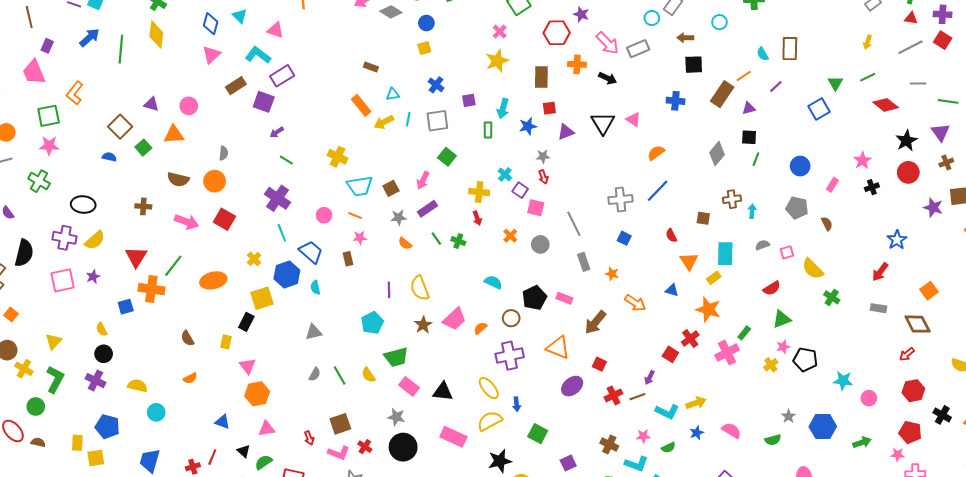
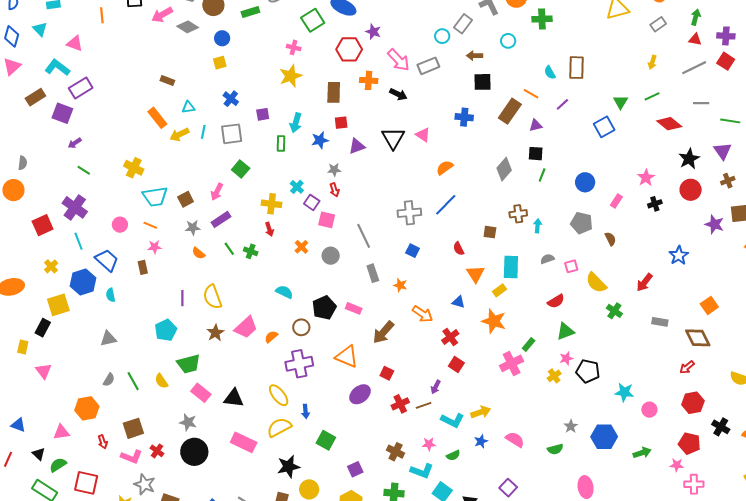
pink cross: (500, 32) -> (294, 47), turned -32
orange line: (744, 76) -> (531, 94), turned 63
red square: (224, 219) -> (43, 225), moved, turned 35
red arrow: (880, 272) -> (644, 282), moved
red cross: (690, 339) -> (450, 337), moved
orange hexagon: (257, 394) -> (87, 408), moved

